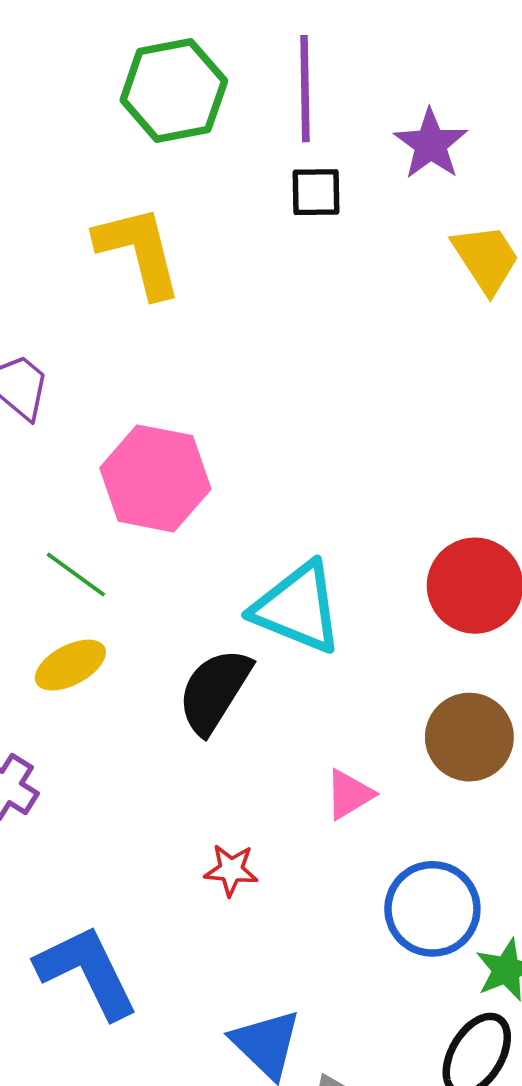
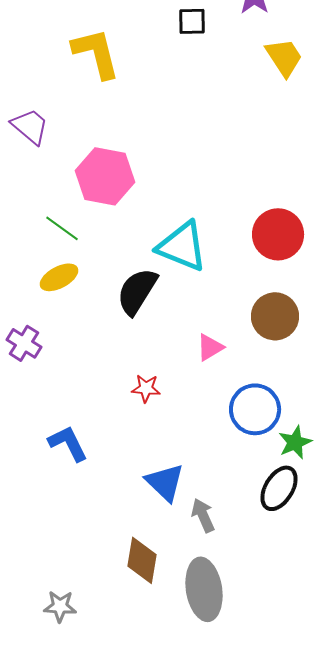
blue L-shape: (87, 972) -> (68, 443), size x0.7

